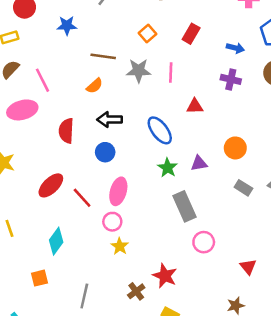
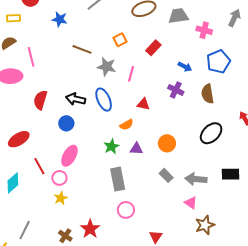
orange semicircle: (95, 86) -> (126, 125), moved
blue ellipse: (160, 130) -> (104, 100), moved
red line: (82, 198) -> (39, 166), moved
brown cross: (136, 291) -> (65, 236), turned -32

